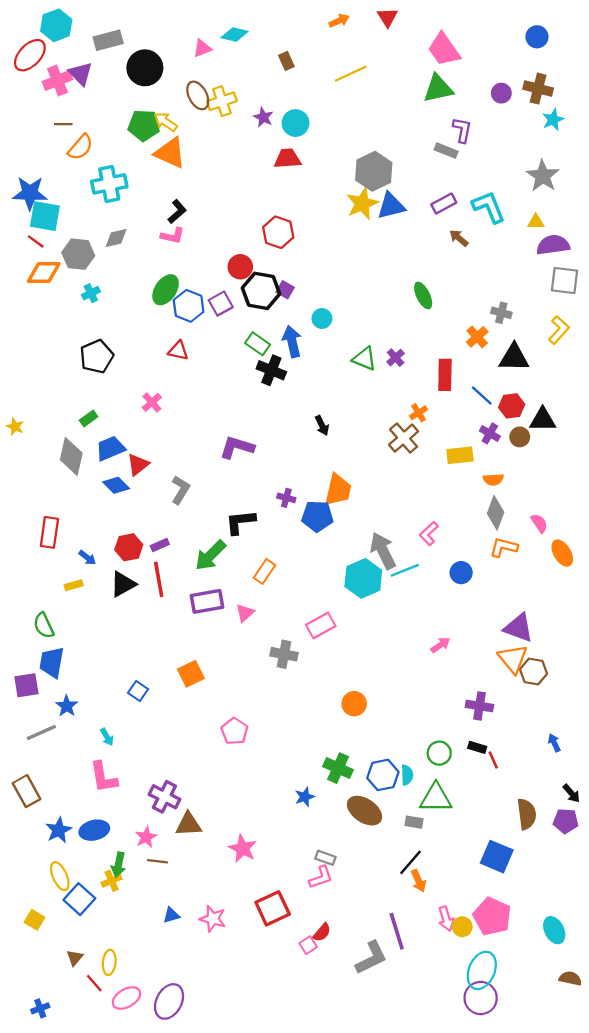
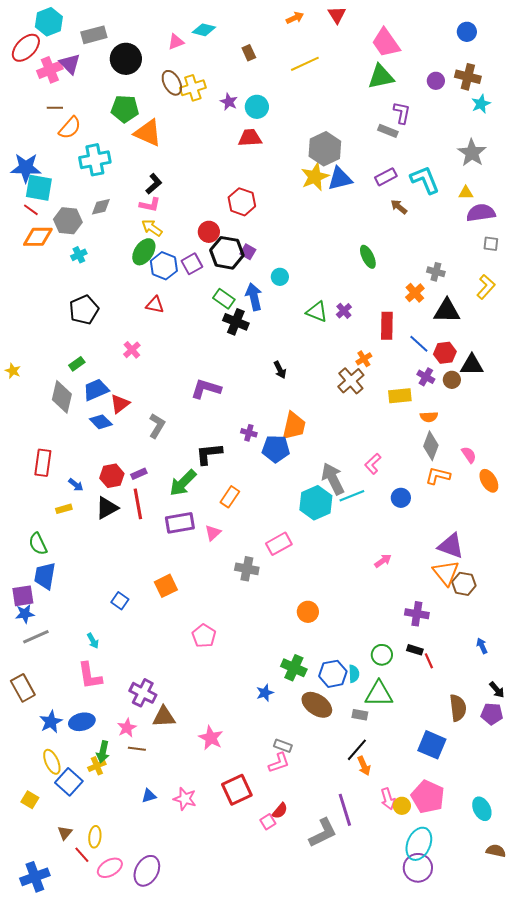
yellow arrow: (166, 122) -> (152, 228), moved
gray square: (565, 281) -> (491, 244), size x0.6
blue star: (67, 706) -> (25, 614), moved, turned 30
blue cross: (40, 1008) -> (35, 877), size x1.8

